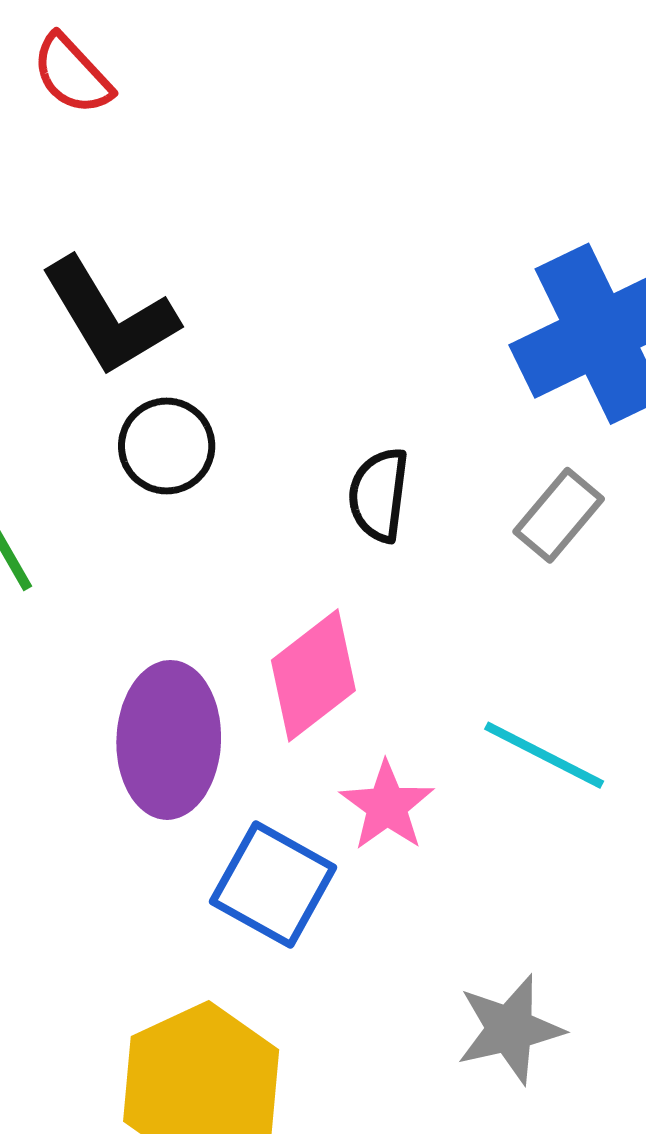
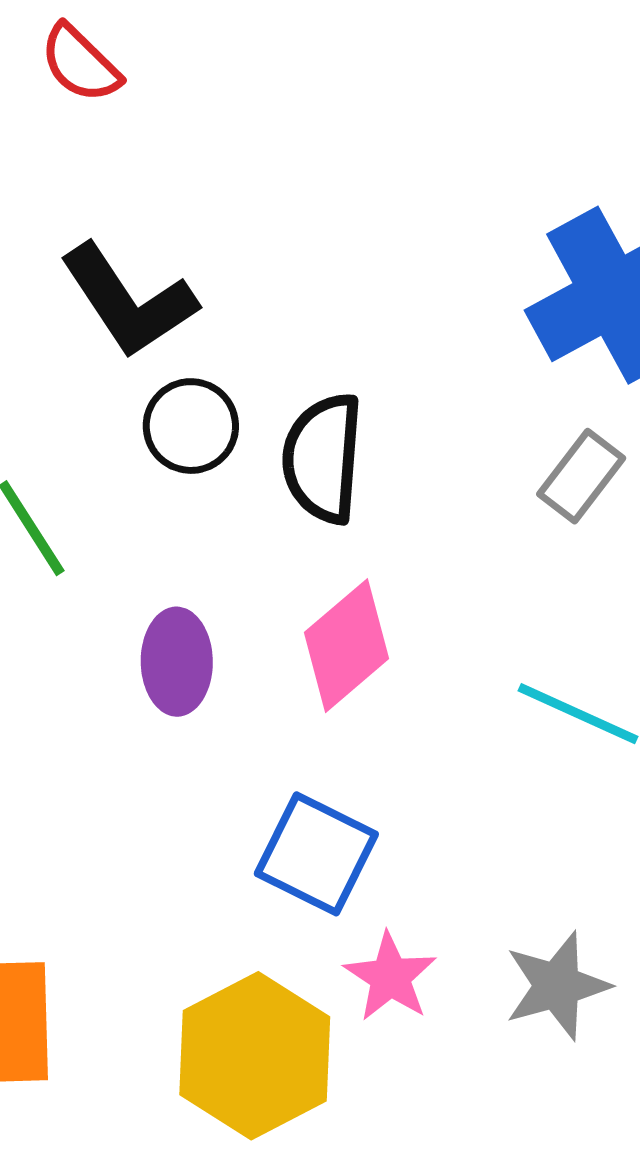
black semicircle: (379, 495) -> (323, 458), moved, size x1.4
purple ellipse: (169, 740) -> (177, 662), moved, size x0.7
pink star: (387, 806) -> (390, 977), moved

